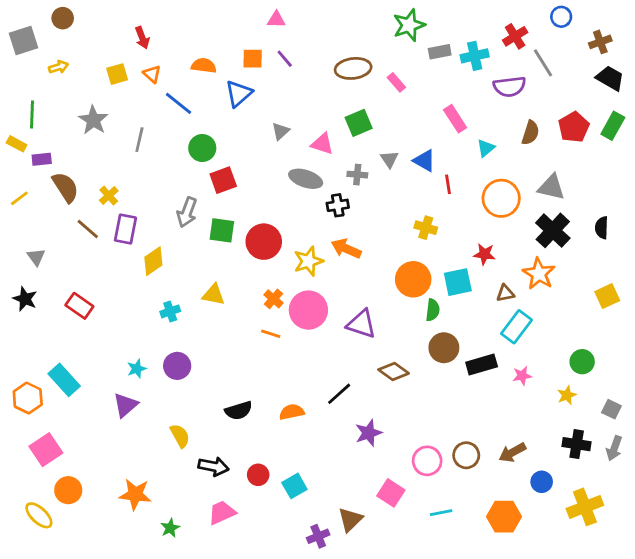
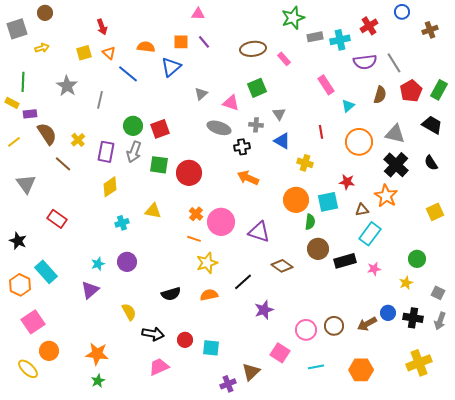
gray line: (543, 63) -> (394, 63), moved
black trapezoid: (610, 78) -> (432, 125), moved
green circle: (202, 148) -> (133, 126), moved
blue triangle: (424, 161) -> (282, 141), moved
black semicircle: (602, 228) -> (431, 163), turned -35
purple rectangle: (125, 229) -> (106, 152), moved
gray triangle: (36, 257) -> (26, 184), size x1.5
yellow star: (308, 261) -> (207, 263), moved
black star: (25, 299) -> (18, 241), moved
blue circle: (542, 482) -> (388, 313), moved
cyan square: (294, 486) -> (211, 348), turned 36
green star: (170, 528) -> (98, 381), moved

